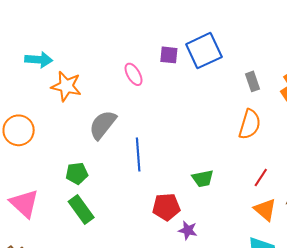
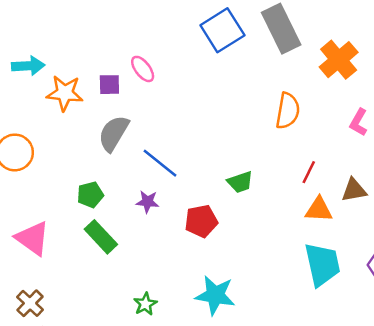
purple square: (169, 55) -> (109, 85), moved
gray rectangle: (252, 81) -> (281, 29), moved, size x2.0
blue line: (138, 154) -> (160, 163), turned -40
orange triangle: (265, 210) -> (319, 210), turned -30
purple star: (188, 230) -> (147, 202), moved

